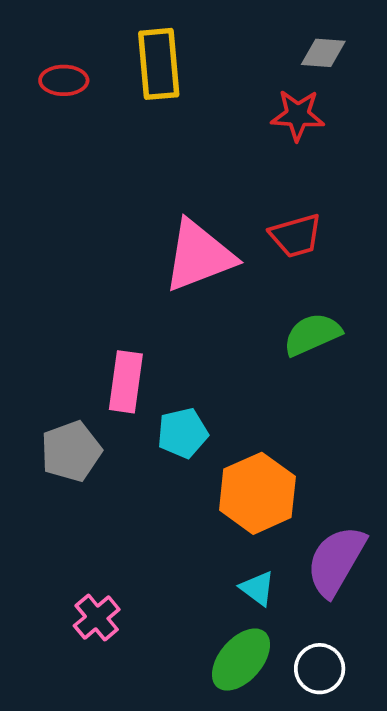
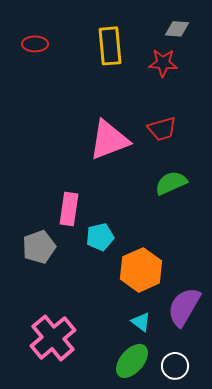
yellow rectangle: (159, 64) -> (110, 46), moved
pink cross: (97, 618) -> (53, 338), size x1.8

